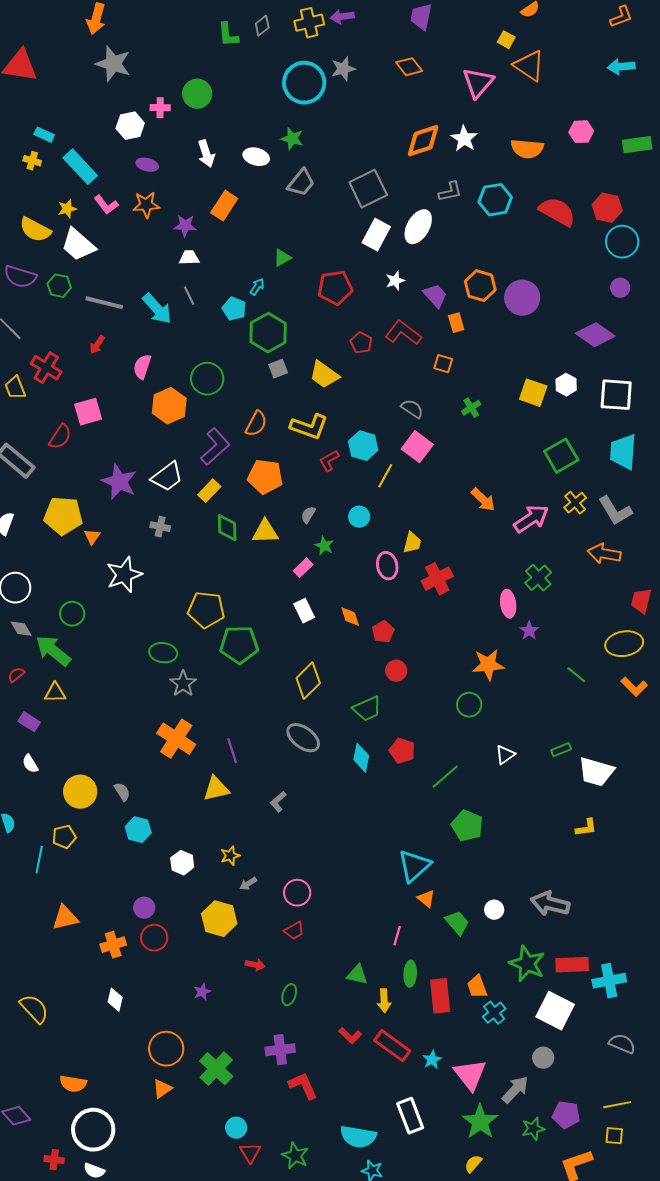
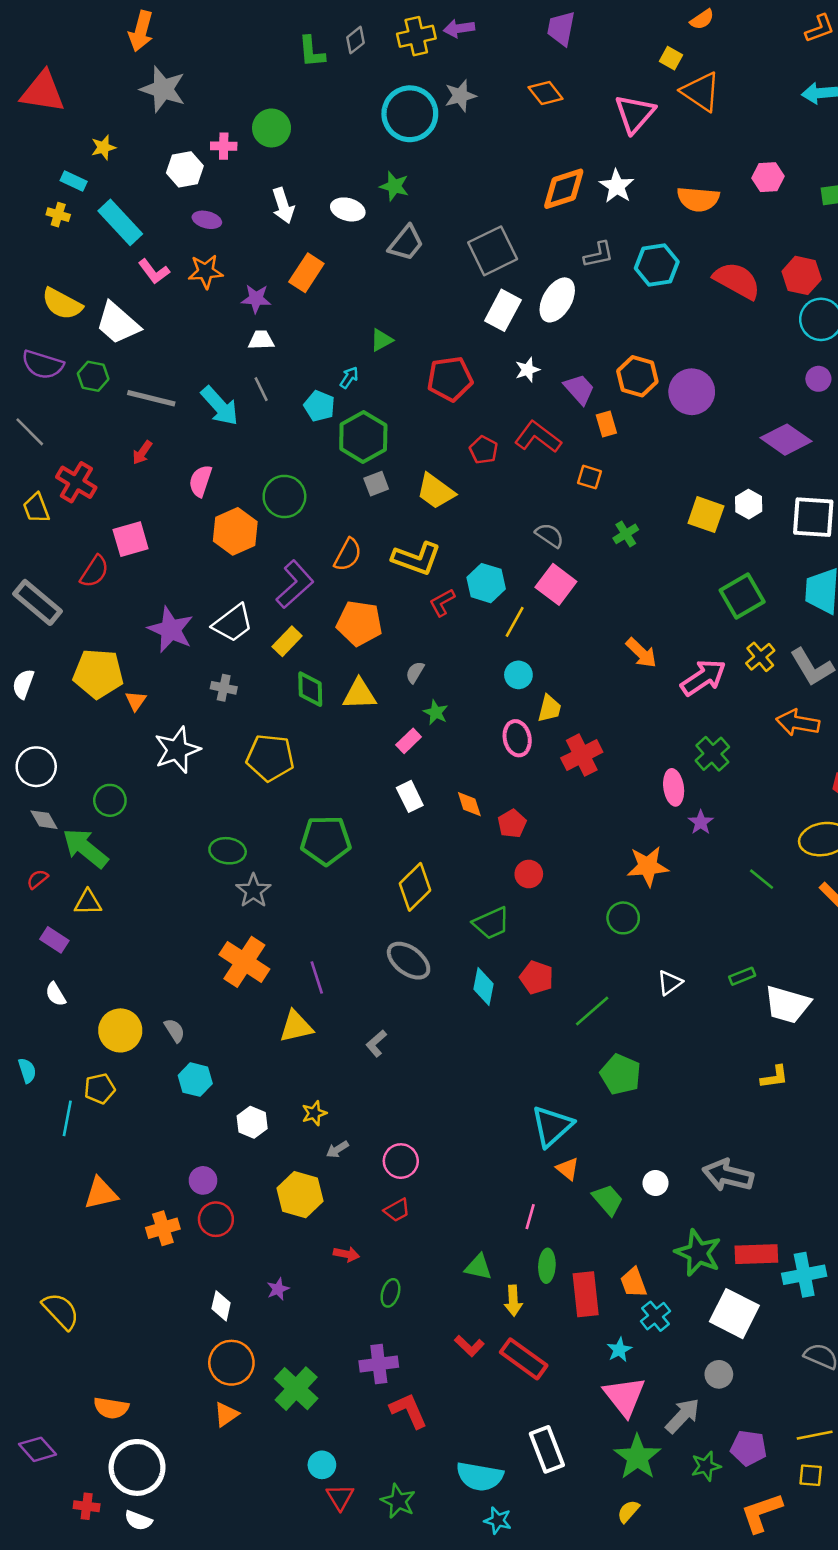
yellow star: (67, 209) -> (103, 147), moved
cyan circle: (359, 517) -> (518, 675), moved
yellow pentagon: (206, 610) -> (270, 758), moved
white diamond: (115, 1000) -> (221, 1306), moved
cyan star: (432, 1060) -> (619, 1350), moved

